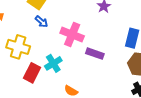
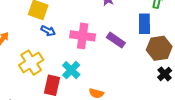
yellow cross: (18, 47) -> (31, 63), turned -35
purple rectangle: (95, 54) -> (116, 40), moved, turned 30

